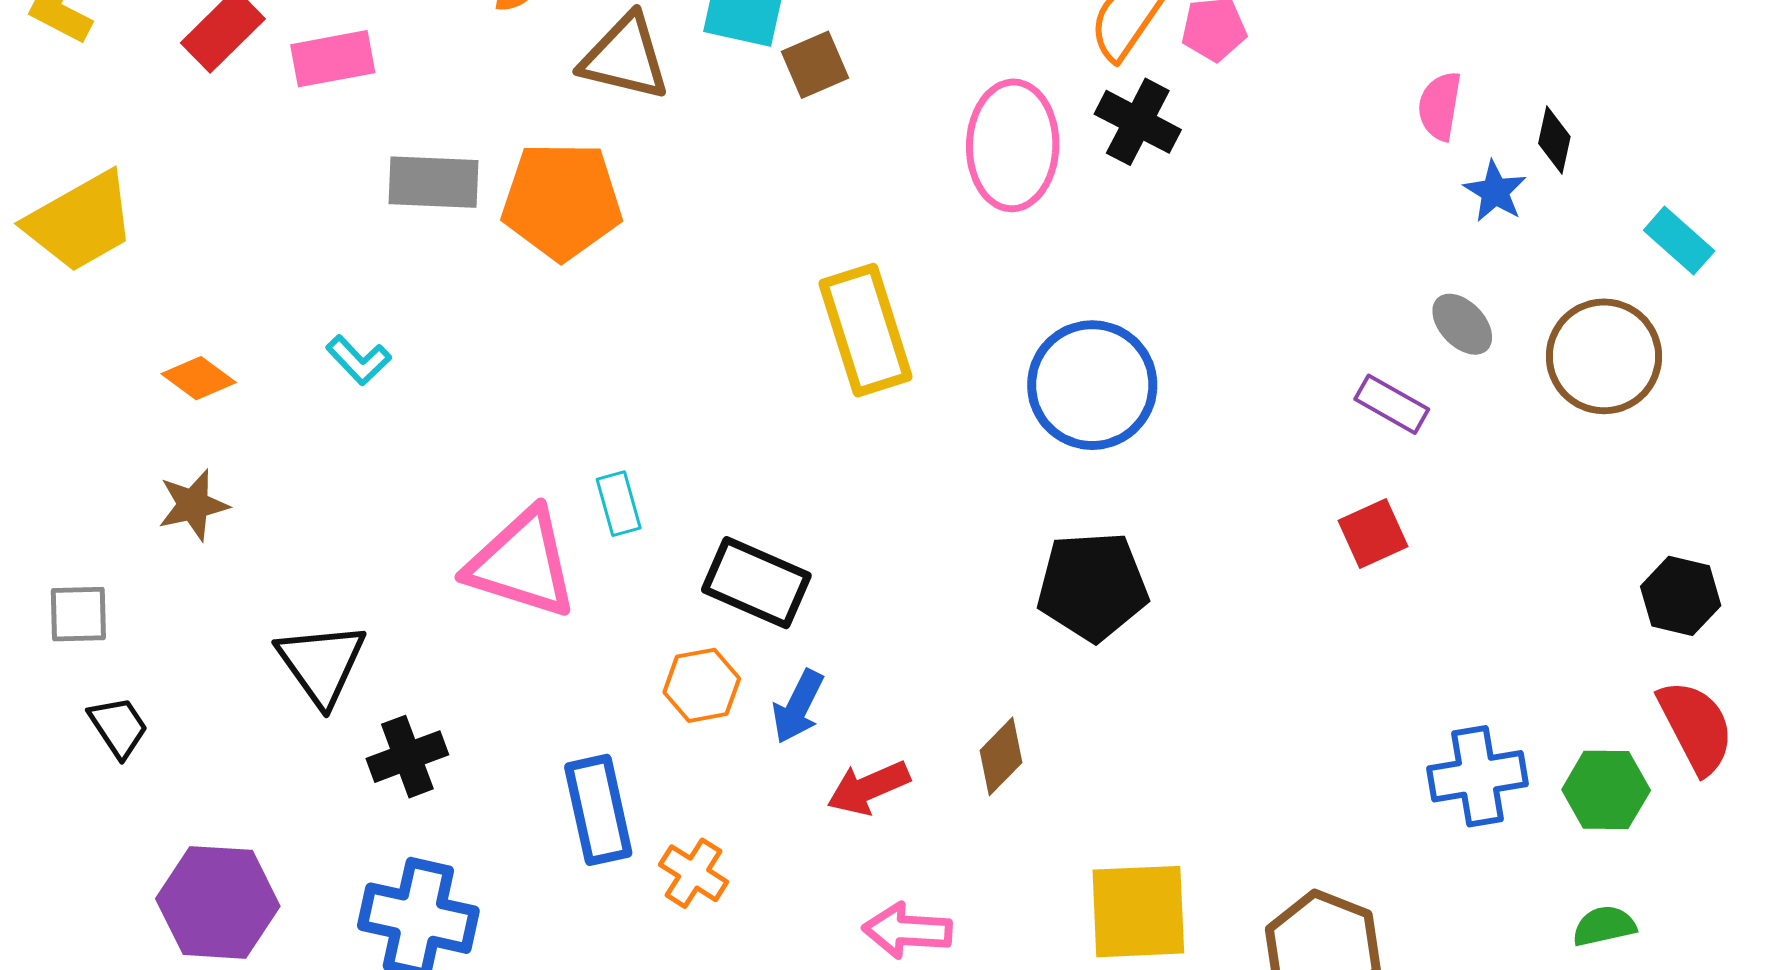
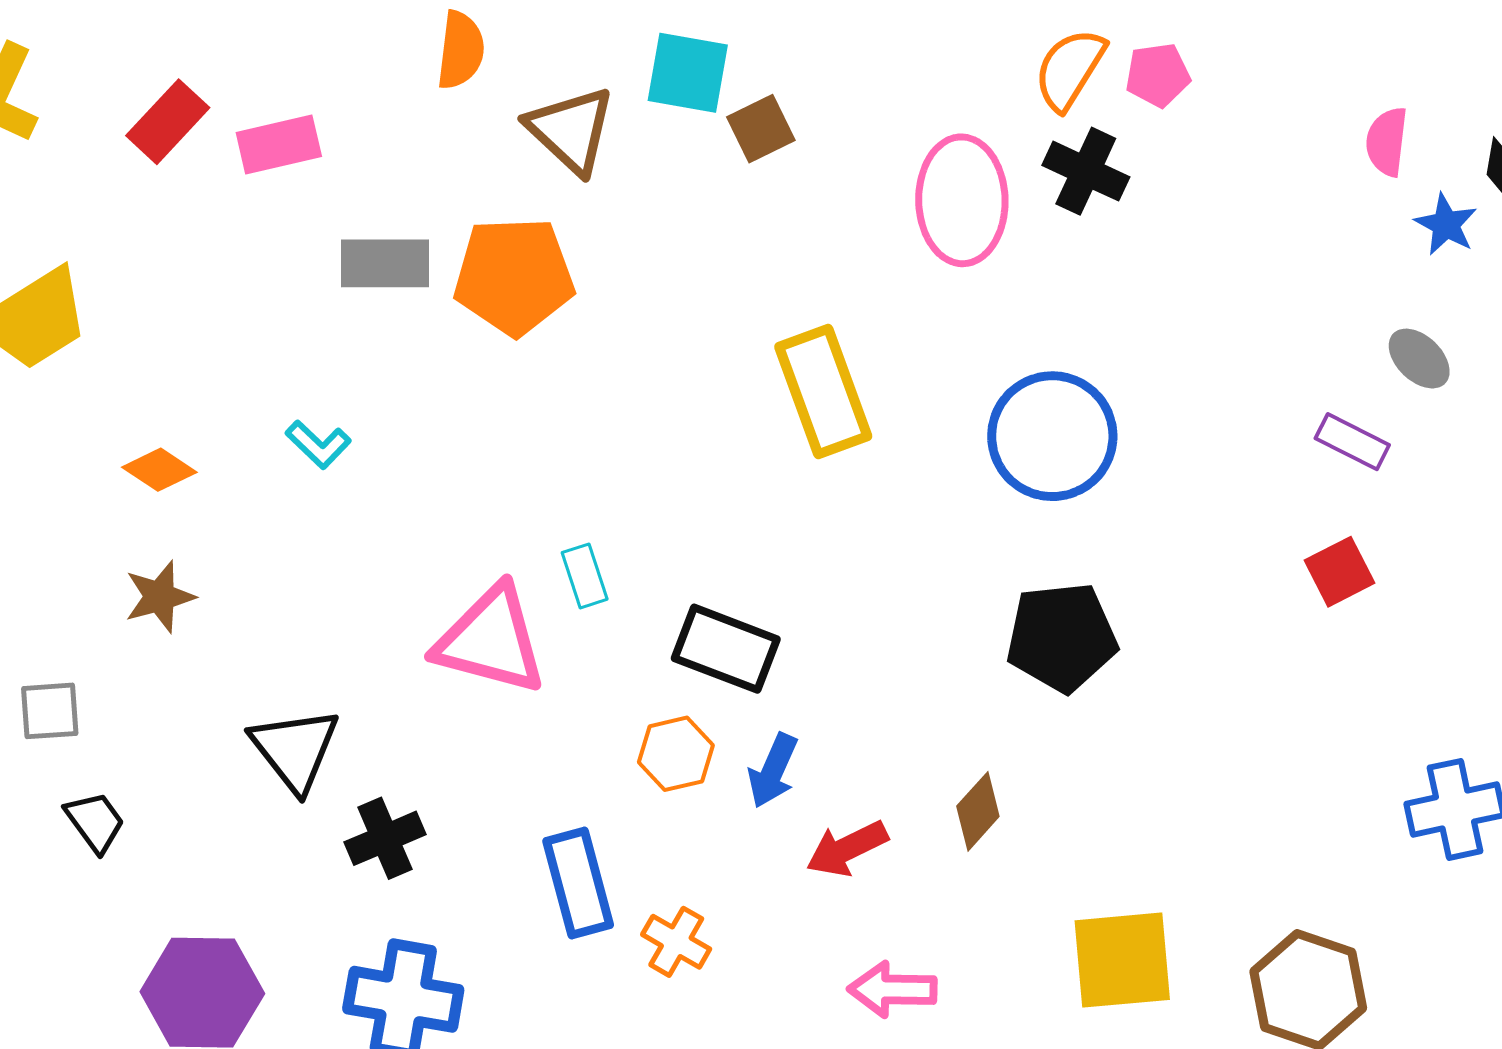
brown triangle: (625, 57) -> (571, 130), turned 32

